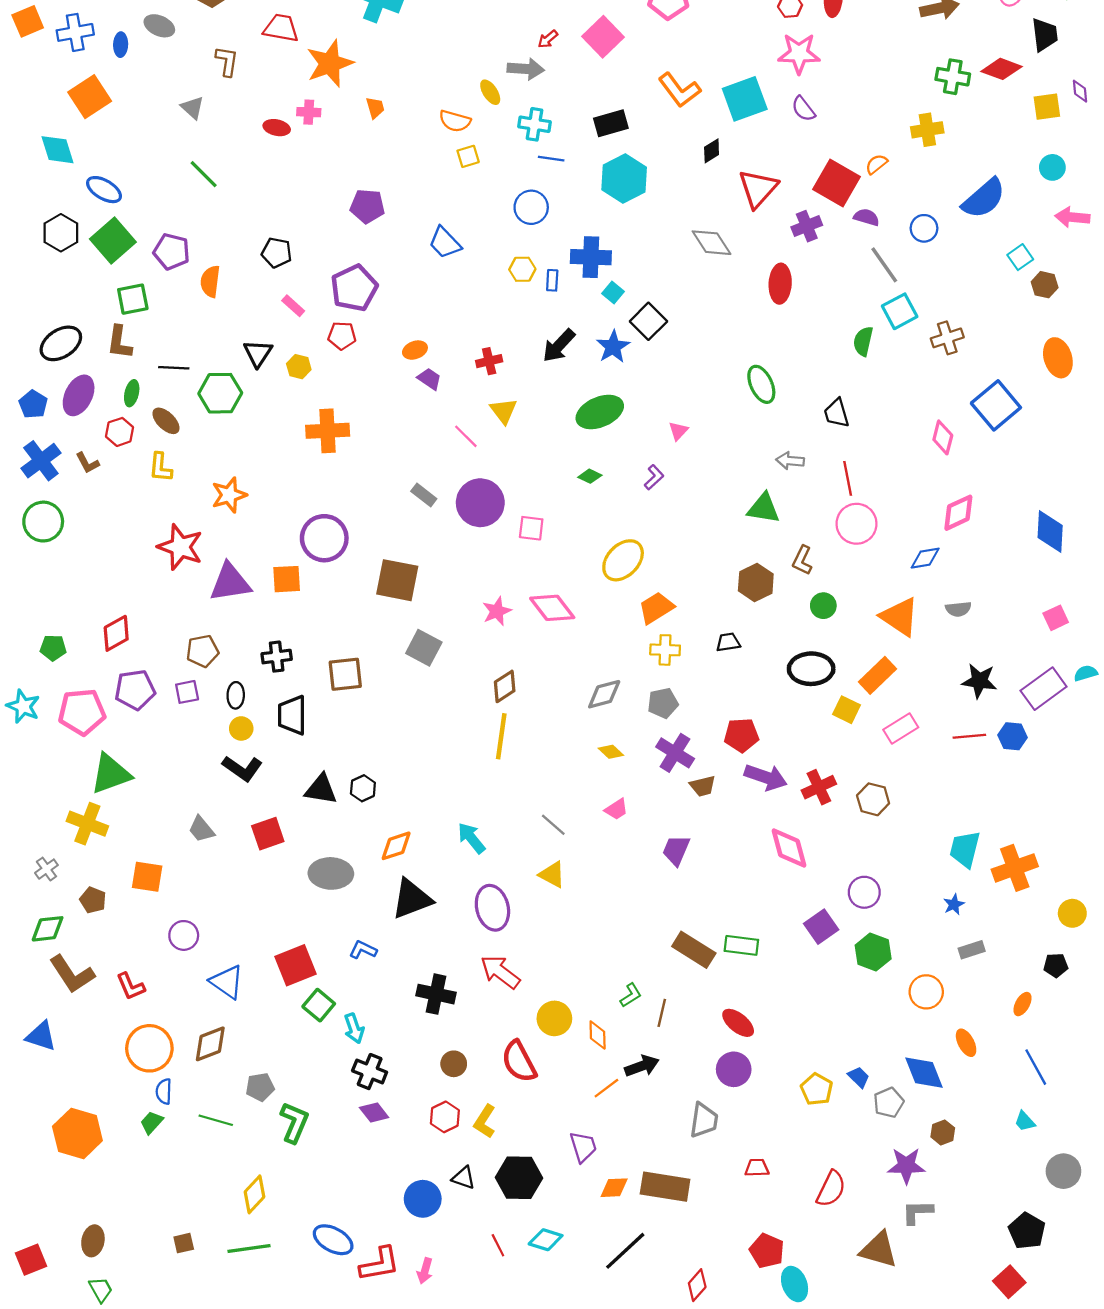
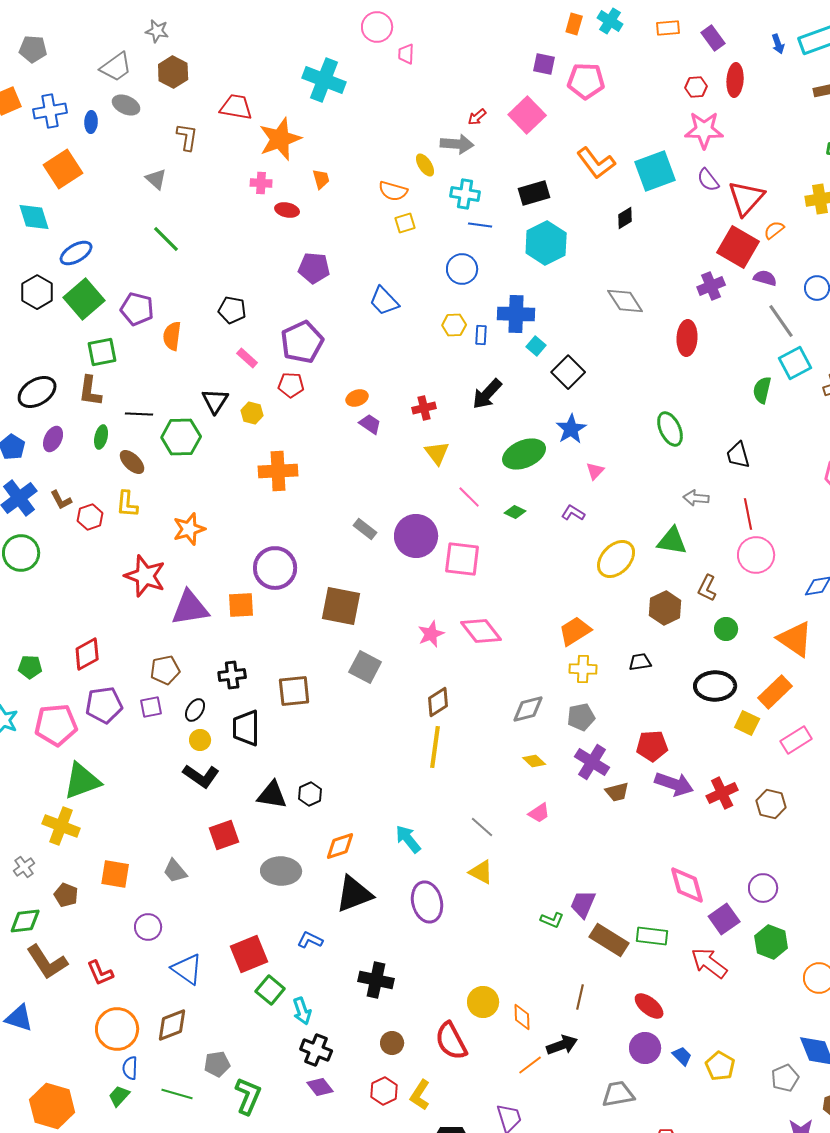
red ellipse: (277, 128) -> (287, 210), moved
red triangle: (758, 188) -> (746, 198), moved
blue ellipse: (104, 190) -> (76, 253), turned -60
blue star: (613, 347) -> (571, 429), moved
purple ellipse: (79, 395) -> (53, 439), size x0.7
red hexagon: (120, 432) -> (90, 517), moved
pink line: (466, 436) -> (469, 497), moved
purple L-shape: (654, 477) -> (573, 513), turned -105
pink square: (531, 528) -> (462, 559), size x1.5
yellow ellipse: (623, 560) -> (616, 559), moved
black ellipse: (236, 695) -> (195, 710), turned 30
gray trapezoid: (201, 829) -> (175, 871), moved
pink diamond: (789, 848) -> (687, 885), moved
purple trapezoid: (676, 850) -> (583, 904), moved
red arrow: (500, 972) -> (709, 963), moved
green L-shape: (631, 995) -> (552, 920), moved, turned 55
blue trapezoid: (859, 1077) -> (682, 1056), moved
gray trapezoid: (704, 1120) -> (618, 1094), turned -108

